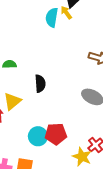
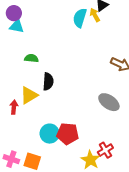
black semicircle: (40, 84) -> (48, 81), moved

